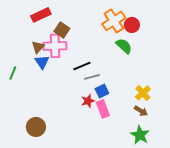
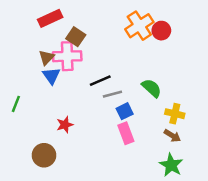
green semicircle: (124, 46) -> (152, 88), moved
green line: (13, 73) -> (16, 104), moved
yellow cross: (143, 93) -> (175, 114), turned -35
red star: (88, 101) -> (65, 125), moved

